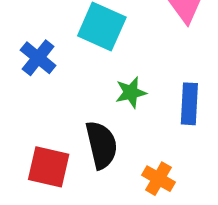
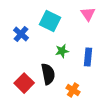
red square: (49, 167) -> (24, 83), turned 30

